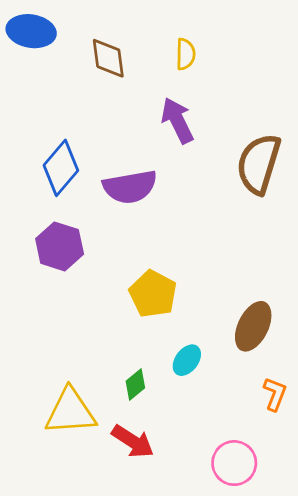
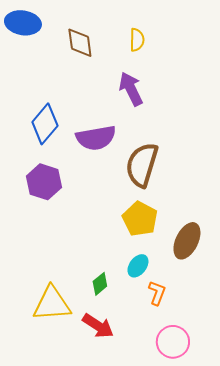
brown semicircle: (259, 164) -> (142, 165), moved
yellow pentagon: (153, 294) -> (140, 219), moved
orange L-shape: (275, 394) -> (157, 293), moved

